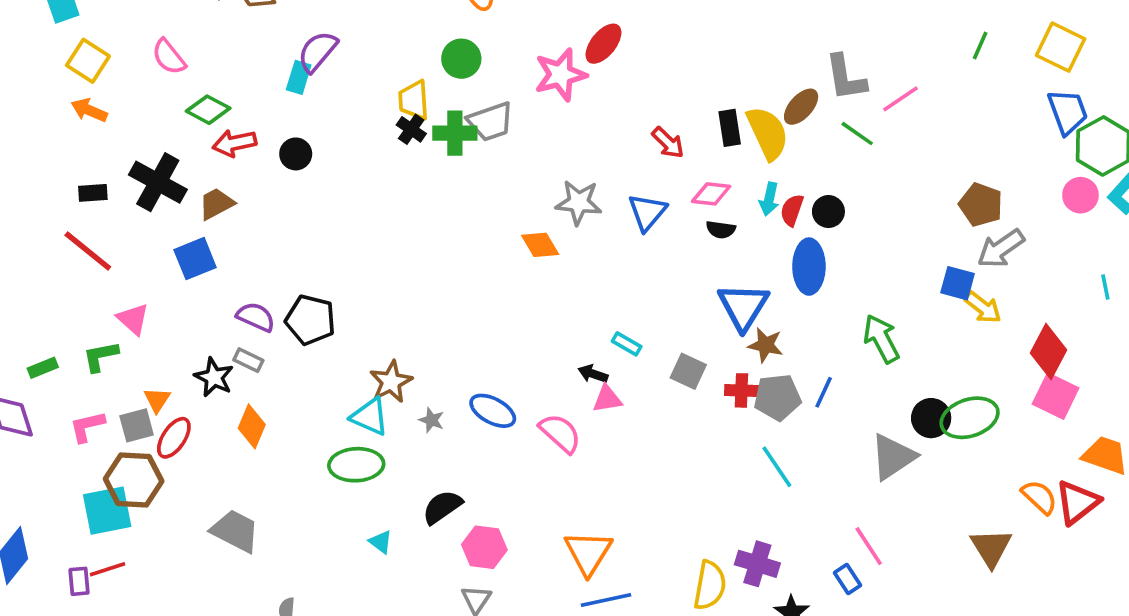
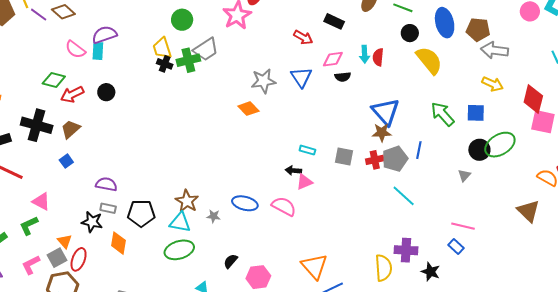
purple semicircle: (317, 52) -> (104, 35), turned 45
pink semicircle: (169, 57) -> (75, 49), moved
black rectangle: (730, 128) -> (334, 21), turned -42
yellow semicircle: (768, 133) -> (429, 60), moved
black circle: (828, 212) -> (410, 33), moved
gray arrow: (1001, 249) -> (494, 50), turned 56
blue square: (195, 259) -> (66, 161), size x0.6
blue ellipse: (809, 267) -> (445, 23), moved
blue square: (958, 283) -> (476, 113), moved
blue triangle: (743, 307) -> (386, 112), moved
black pentagon: (310, 320) -> (141, 213), moved
gray triangle: (893, 457) -> (464, 175), size x0.5
black semicircle: (442, 507) -> (231, 261), size x0.7
pink line: (869, 546) -> (463, 226), turned -30

